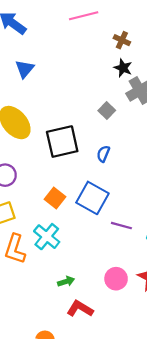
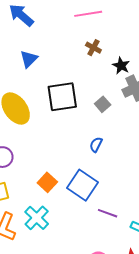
brown cross: (122, 40) -> (93, 48), moved
black square: (62, 142) -> (62, 97), moved

